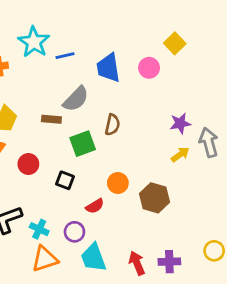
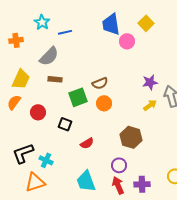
cyan star: (34, 42) -> (42, 22), size x0.7
blue trapezoid: (108, 68) -> (111, 24), moved
gray semicircle: (76, 99) -> (49, 56), moved
brown semicircle: (112, 125) -> (100, 83), turned 56
orange circle: (118, 183) -> (104, 103), moved
purple circle: (74, 232) -> (119, 165), moved
orange triangle: (45, 259) -> (35, 182), moved

